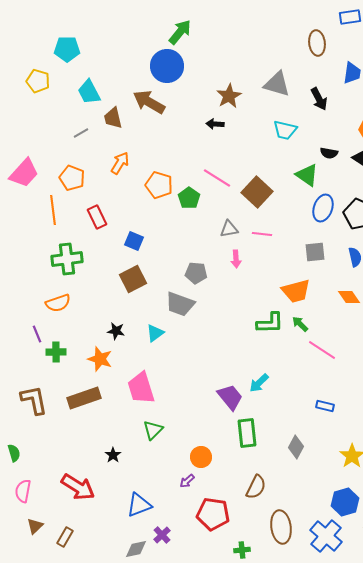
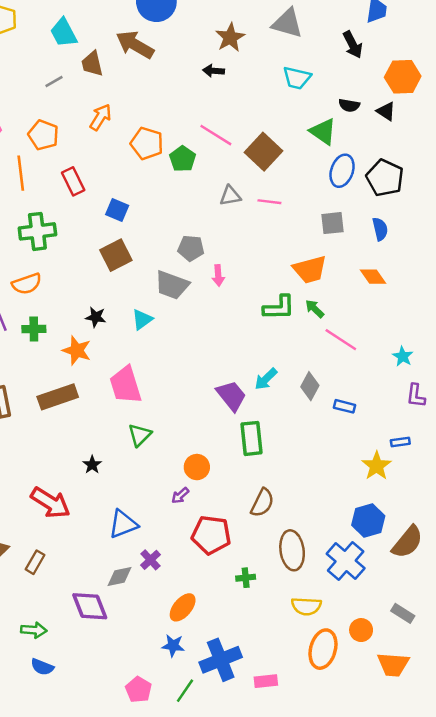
black arrow: (319, 99) -> (353, 45), moved
pink arrow: (236, 259) -> (218, 275), moved
green cross: (56, 352) -> (34, 329), moved
gray diamond: (296, 447) -> (310, 386), moved

